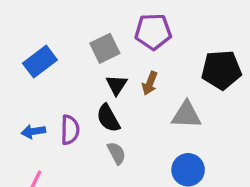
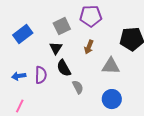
black triangle: (116, 85) -> (56, 48), moved
gray semicircle: (116, 153) -> (78, 87), moved

